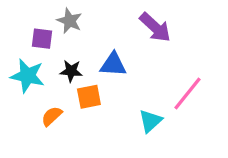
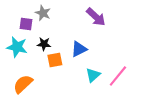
blue triangle: (113, 64) -> (79, 49), moved, turned -30
pink line: (187, 94) -> (118, 76), moved
orange semicircle: (52, 116) -> (23, 84), moved, size x1.5

